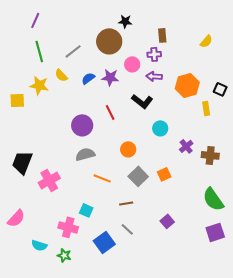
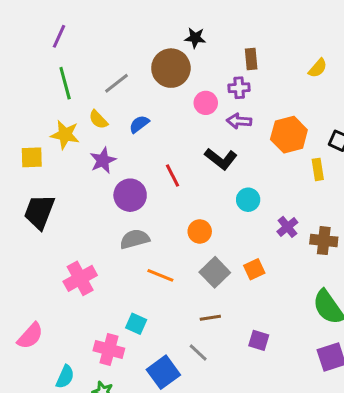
purple star: (110, 77) -> (103, 160), moved, turned -30
black trapezoid: (22, 162) -> (39, 212), moved
brown line: (126, 203) -> (210, 318), moved
purple square: (167, 221) -> (259, 340), turned -32
cyan semicircle: (39, 245) -> (65, 377), turned -84

